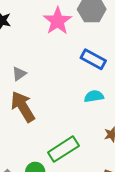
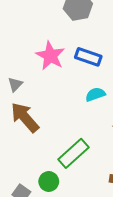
pink star: (58, 21) -> (50, 56), moved

